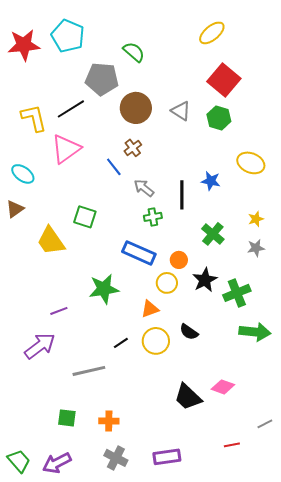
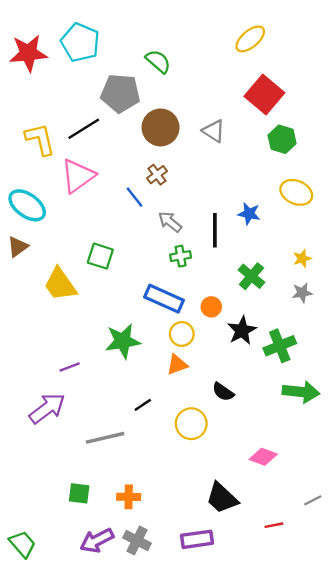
green hexagon: (219, 118) -> (282, 139), moved
cyan ellipse: (23, 174) -> (27, 205), size x1.4
yellow circle: (167, 283) -> (182, 334), moved
yellow circle: (156, 341) -> (191, 424), moved
black trapezoid: (188, 397) -> (222, 498), moved
purple arrow: (57, 463) -> (97, 541), moved

